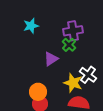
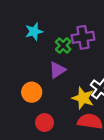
green cross: (69, 45) -> (63, 46), moved
orange circle: (38, 92) -> (32, 92), moved

